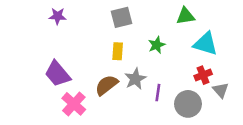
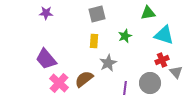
brown semicircle: (106, 85) -> (84, 79), moved
purple line: (158, 93) -> (125, 88), moved

